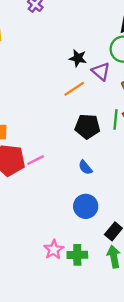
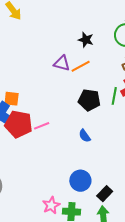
purple triangle: (101, 71) -> (62, 63), moved, turned -30
blue circle: (86, 206) -> (80, 181), moved

